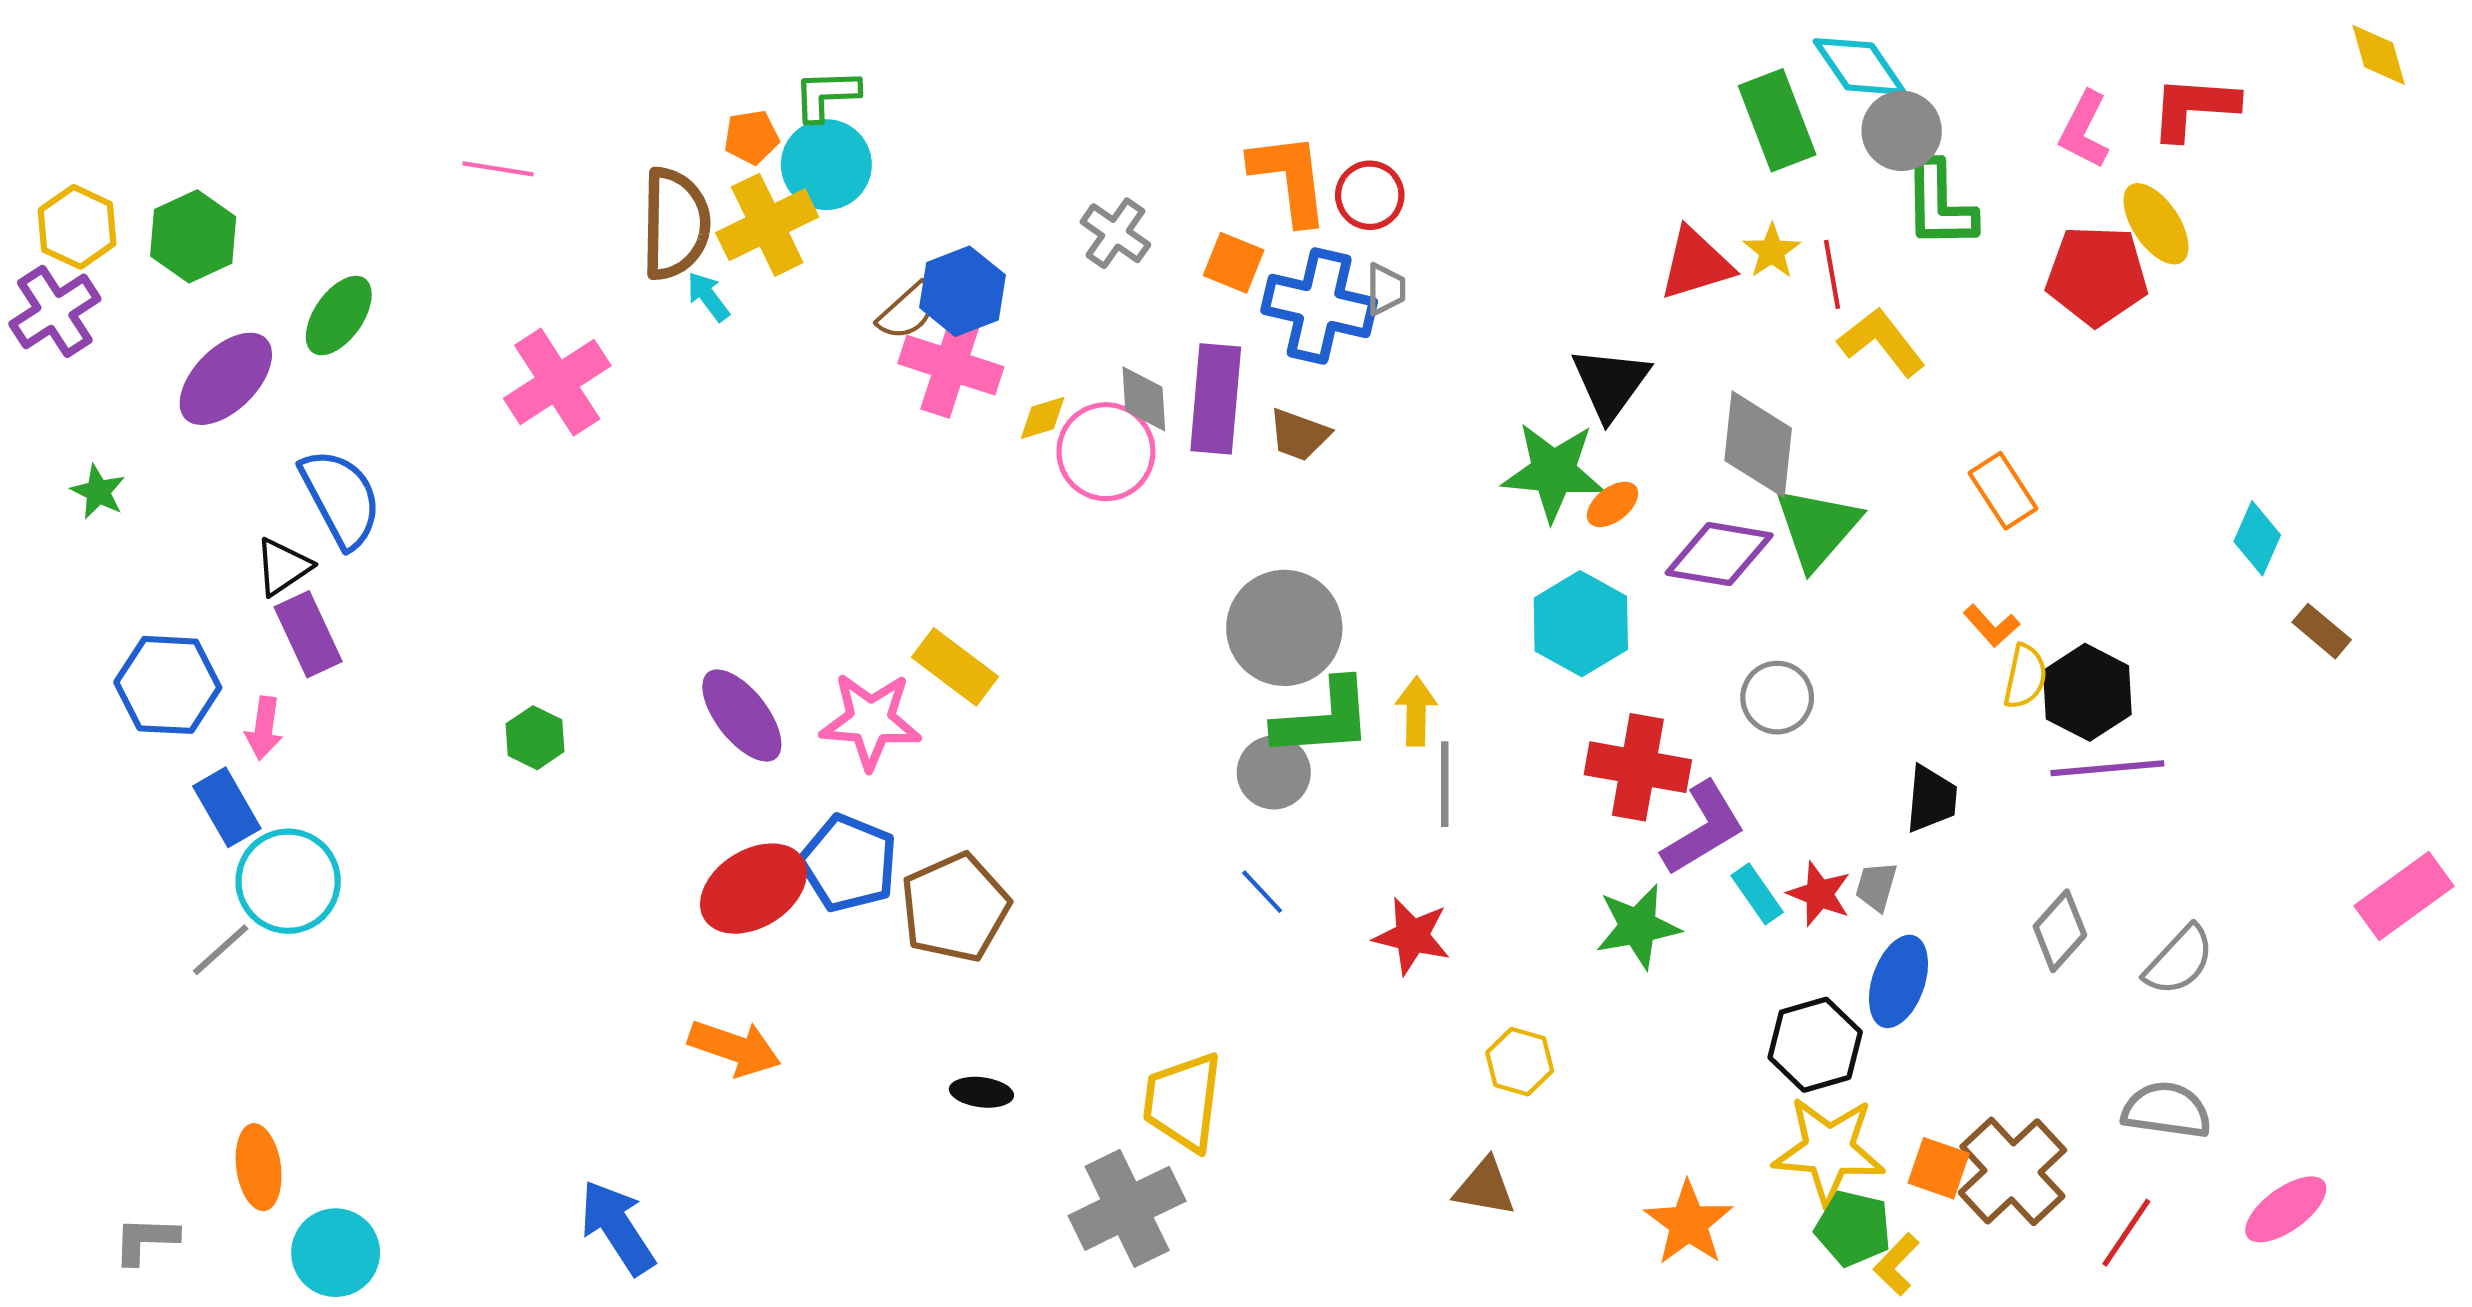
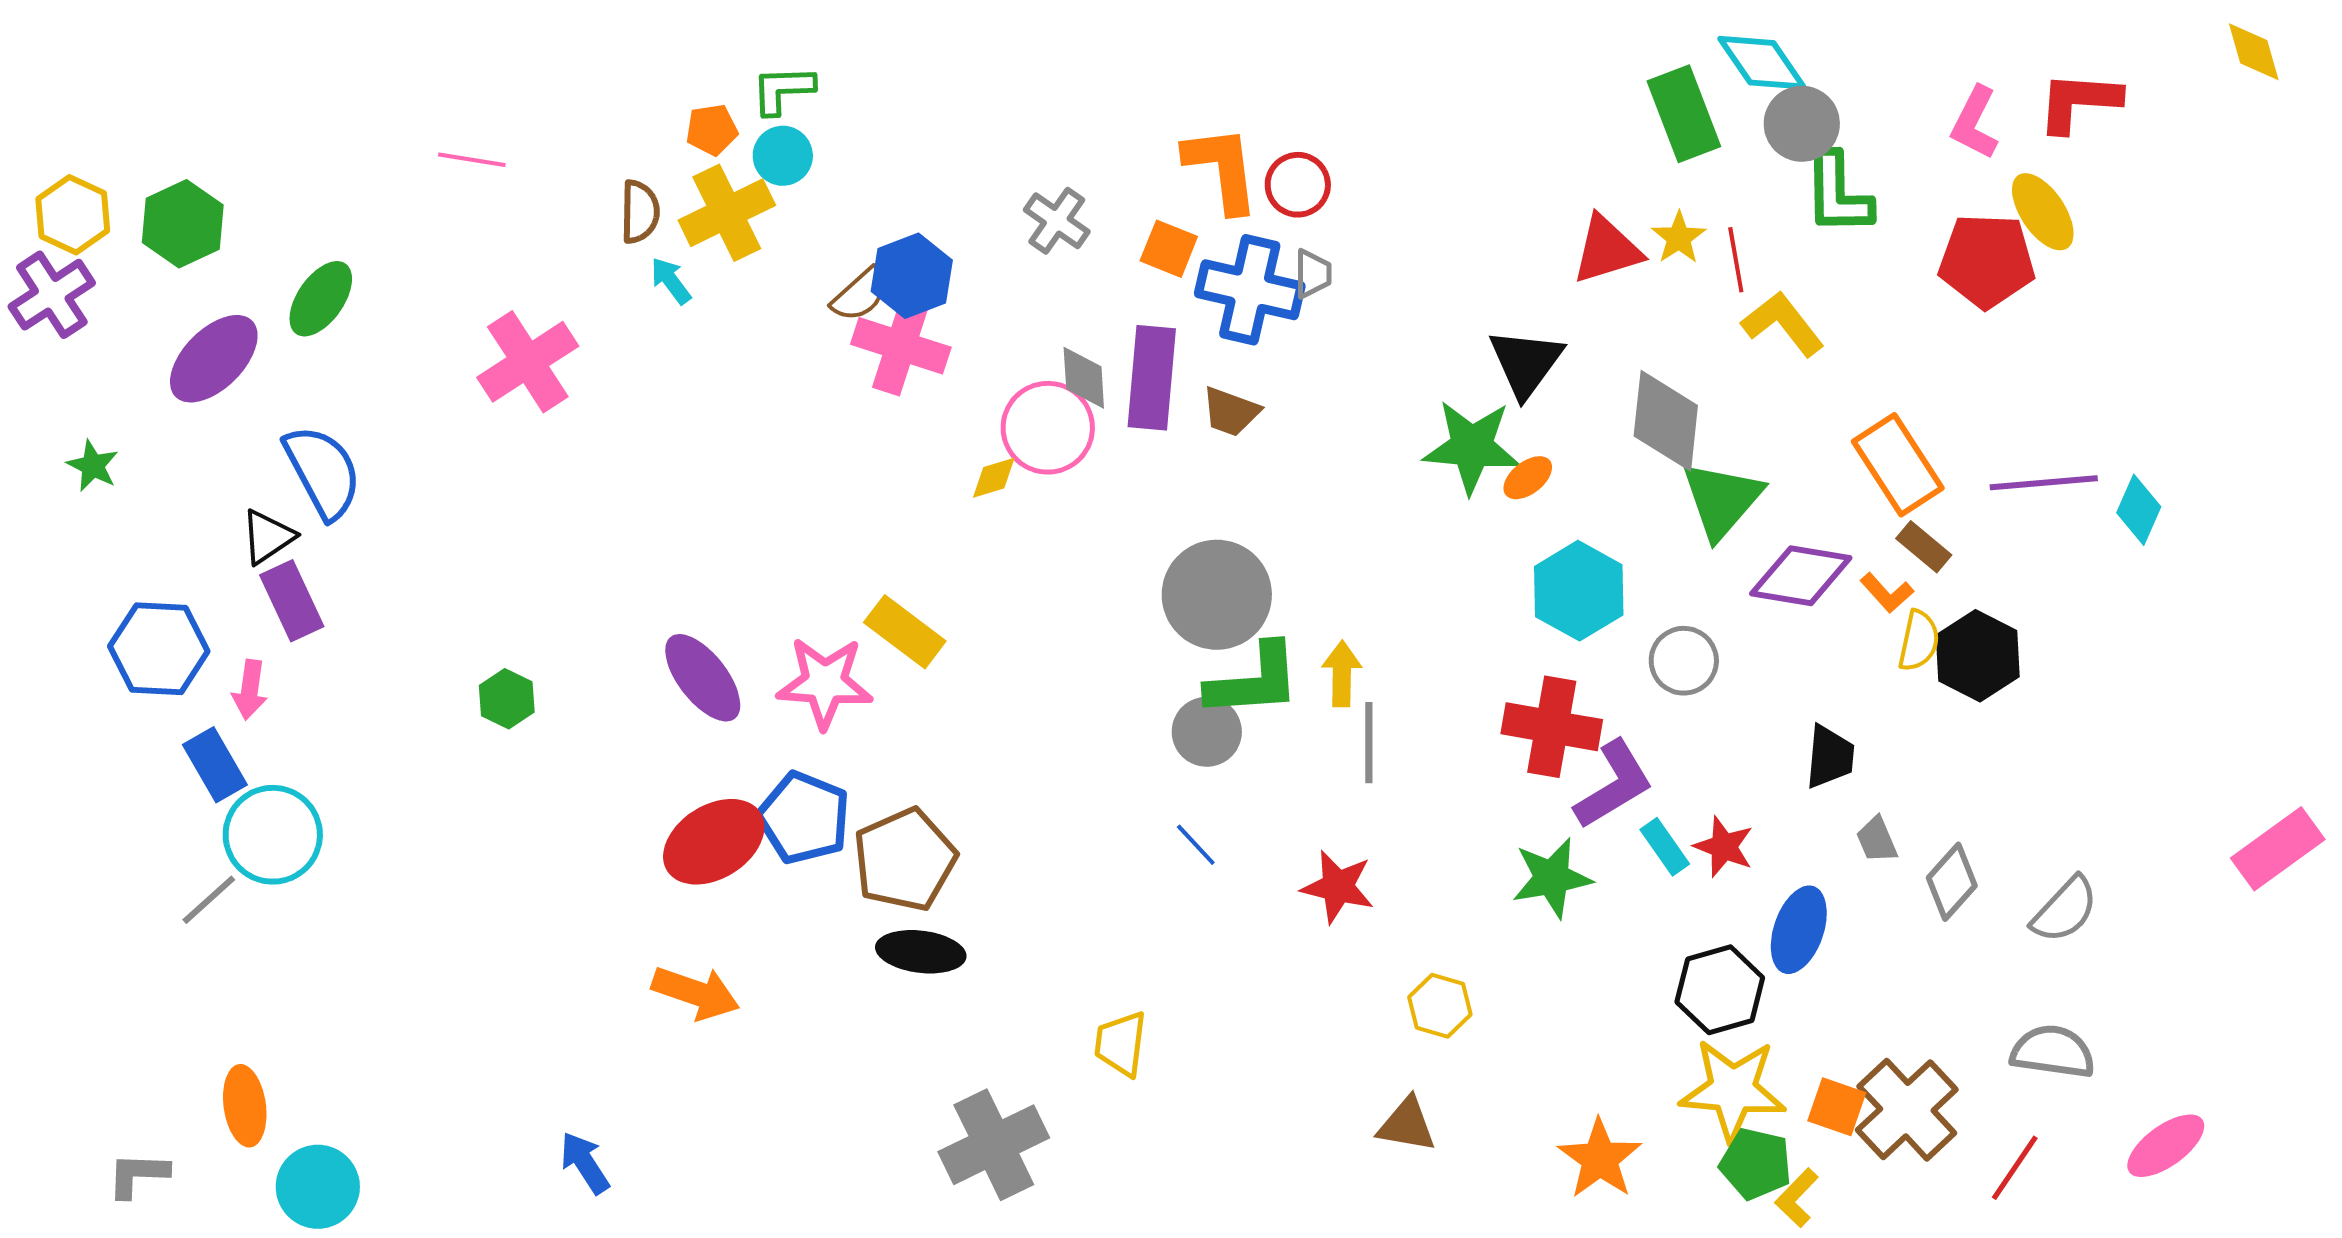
cyan circle: (826, 165) -> (783, 156), size x0.7
brown semicircle: (675, 224) -> (640, 212), size x0.6
yellow diamond: (1043, 418) -> (994, 478), moved
orange rectangle: (2003, 491) -> (1898, 465), size x1.4
purple diamond: (1719, 554) -> (1801, 576), moved
cyan hexagon: (1581, 624) -> (1579, 591), moved
brown rectangle: (2322, 631) -> (1924, 547), moved
purple line: (2107, 768) -> (2044, 483), moved
gray trapezoid: (1876, 886) -> (1877, 840), moved, turned -39
black ellipse: (981, 1092) -> (921, 952), moved, size x1.5
yellow trapezoid: (1183, 1102) -> (1121, 1044), size x0.7
gray cross: (1127, 1208) -> (994, 1145), moved
blue arrow: (617, 1227) -> (585, 1163), size x0.7

